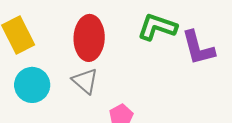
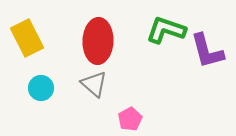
cyan circle: (32, 85) -> (41, 88), size x0.7

